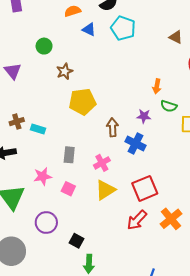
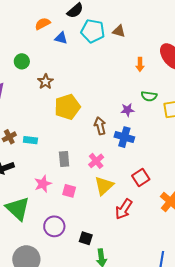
brown triangle: (176, 37) -> (119, 31), moved
orange arrow: (157, 86) -> (140, 64), moved
red square: (145, 188) -> (141, 177), size x0.7
red arrow: (137, 220) -> (124, 209), moved

